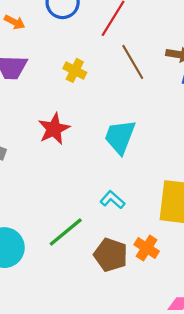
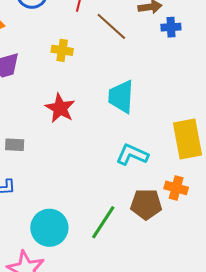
cyan L-shape: (112, 200) -> (132, 155), size x1.4
green line: (66, 232) -> (103, 222), moved

